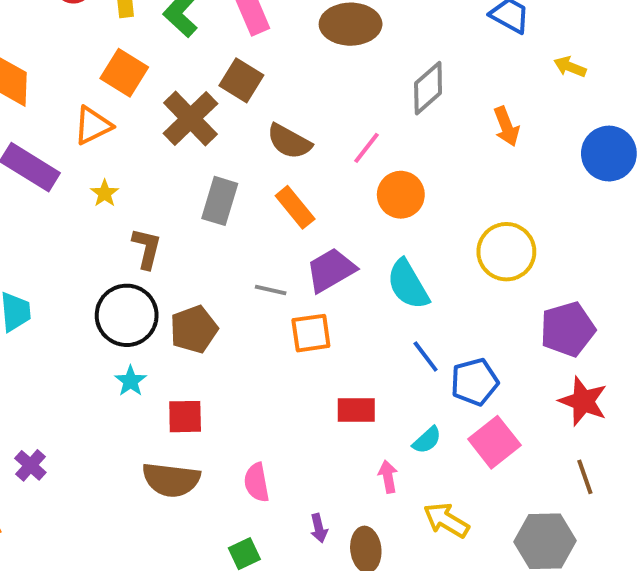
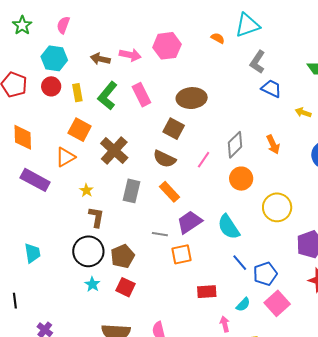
brown square: (241, 80) -> (174, 129), moved
gray diamond: (428, 88) -> (235, 145), moved
yellow star: (105, 193) -> (86, 190), moved
orange circle: (401, 195) -> (241, 179), moved
red square: (185, 417) -> (126, 287), moved, turned 30

